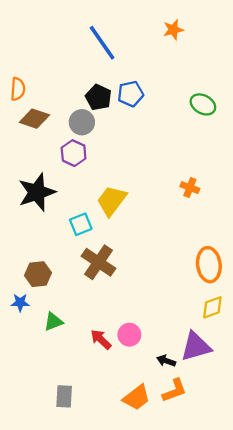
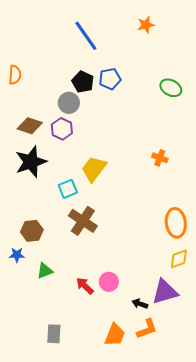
brown diamond: (34, 119) -> (30, 126), moved
orange trapezoid: (136, 398) -> (115, 335), turned -30

